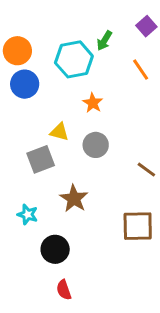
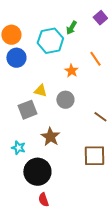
orange line: (141, 70) -> (95, 59), moved
orange star: (93, 103) -> (71, 71), moved
black circle: (55, 249) -> (37, 172), size x1.4

